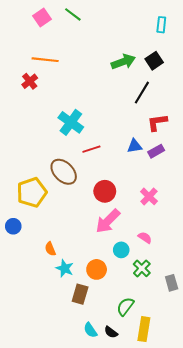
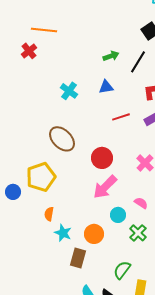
green arrow: (123, 62) -> (111, 56), moved, size x0.7
cyan cross: (71, 122) -> (69, 91), size x0.7
blue triangle: (135, 146) -> (106, 87), moved
red line: (91, 149) -> (121, 117), moved
yellow pentagon: (32, 192) -> (41, 177), moved
orange semicircle: (50, 249) -> (49, 214), turned 32

